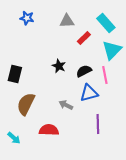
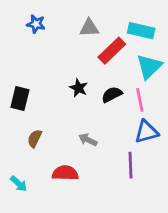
cyan rectangle: (106, 23) -> (141, 31), turned -36
red rectangle: (84, 38) -> (112, 51), size x1.5
blue triangle: (89, 93) -> (146, 132), moved
brown semicircle: (26, 104) -> (35, 138), size x0.6

